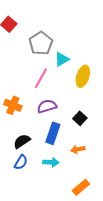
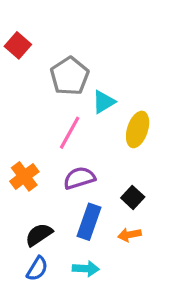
orange cross: (13, 105) -> (24, 176), turned 30
orange arrow: (78, 149) -> (129, 235), moved

